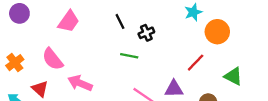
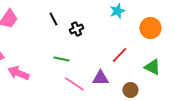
orange circle: (217, 32) -> (150, 28), moved
green line: (129, 56) -> (61, 59), moved

